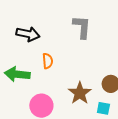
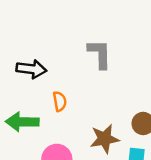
brown star: (80, 93) -> (105, 139), turned 30

